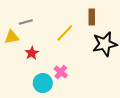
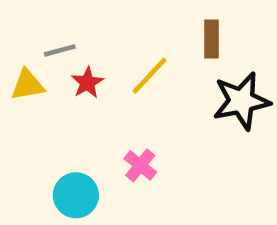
red star: (32, 53) -> (87, 83), moved
cyan circle: (43, 83) -> (76, 195), moved

